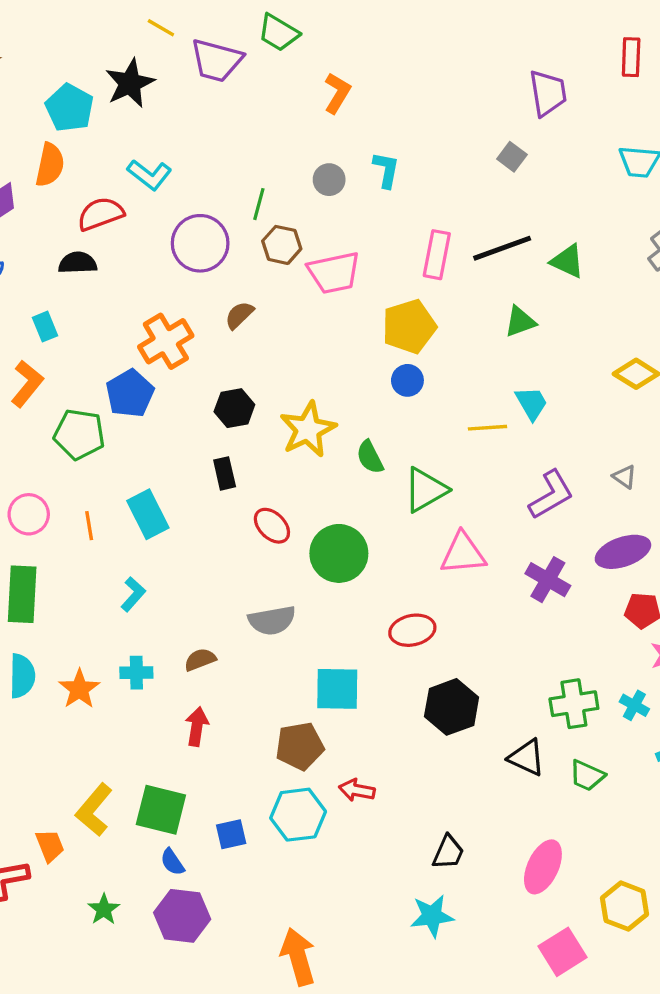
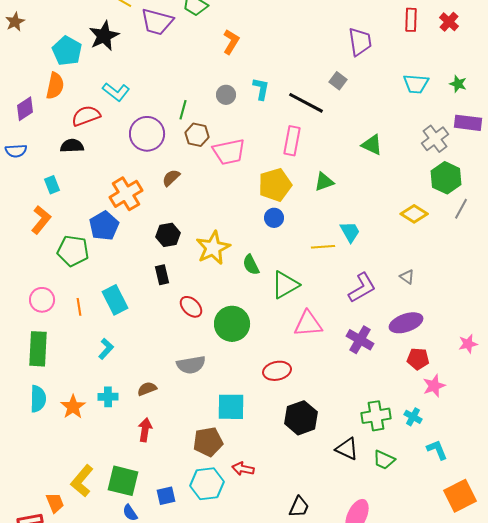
black line: (502, 248) -> (306, 103), moved, turned 48
green triangle: (520, 322) -> (324, 182), moved

